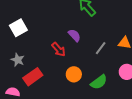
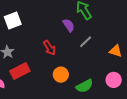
purple semicircle: (74, 35) -> (69, 25), moved
gray line: (101, 48) -> (86, 42), moved

